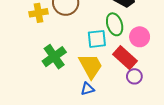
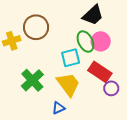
pink circle: (140, 37) -> (101, 41), moved
blue triangle: (88, 89) -> (58, 108), moved

